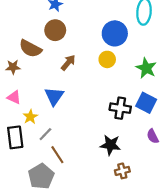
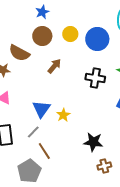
yellow circle: (107, 59) -> (70, 34), moved
blue triangle: (54, 96) -> (41, 109), moved
black cross: (120, 108) -> (95, 78), moved
yellow star: (30, 117) -> (63, 115), moved

